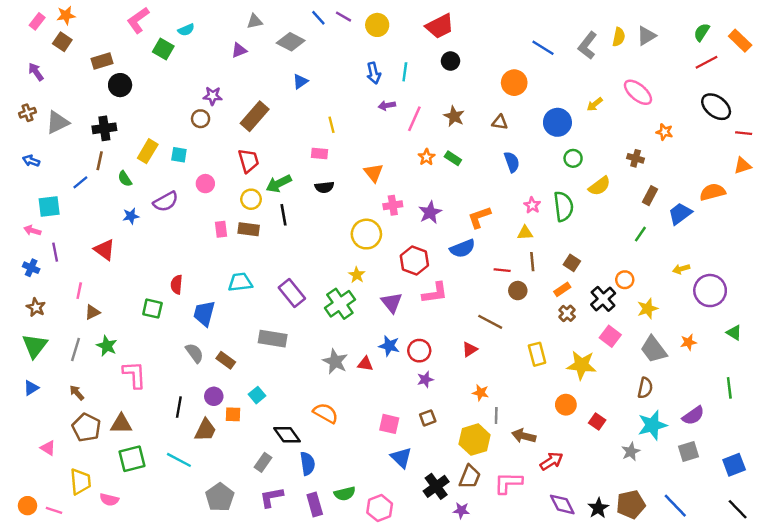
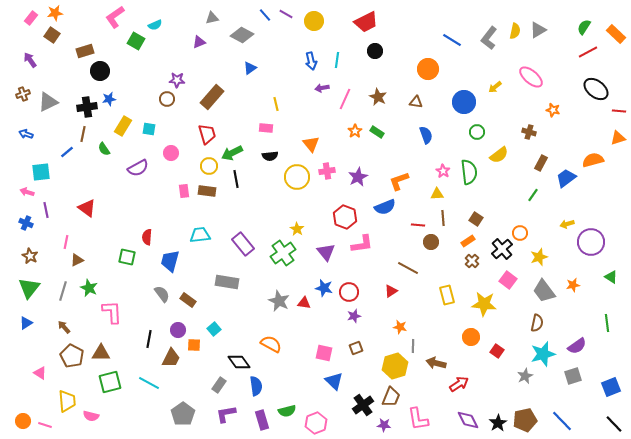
blue star: (131, 216) -> (109, 99), moved
yellow circle: (366, 234) -> (297, 177), moved
pink L-shape: (508, 483) -> (418, 419), moved, turned -100

